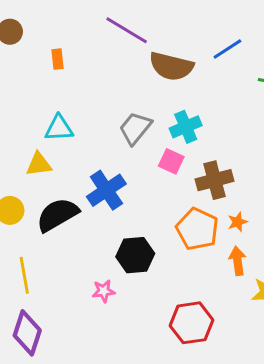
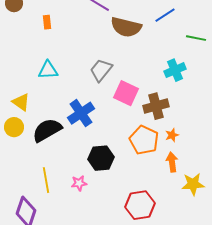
cyan cross: (186, 127) -> (175, 70), moved
pink square: (171, 161) -> (126, 93), size x1.4
yellow triangle: (39, 164) -> (21, 102), moved, turned 42
yellow line: (24, 275) -> (46, 180), moved

